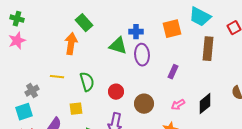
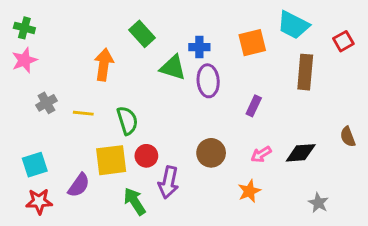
green rectangle: (84, 23) -> (142, 34), moved
gray cross: (32, 91) -> (46, 103), moved
red circle: (116, 92) -> (146, 156), moved
black diamond: (205, 104) -> (301, 153), turned 35
yellow square: (76, 109) -> (111, 160), size x1.6

